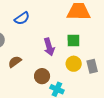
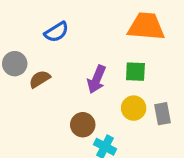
purple arrow: (49, 47) -> (97, 79), turned 36
brown semicircle: (15, 62) -> (40, 79), moved

